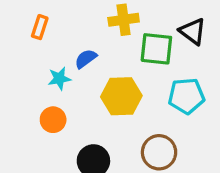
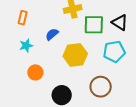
black triangle: (193, 31) -> (120, 22), moved
cyan star: (59, 78) -> (26, 46), moved

